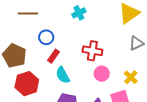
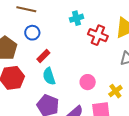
blue circle: (46, 37) -> (32, 33), moved
red cross: (92, 51) -> (98, 35), moved

